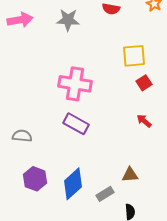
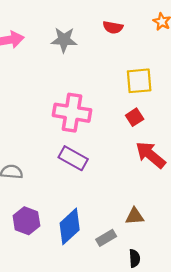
red square: (144, 83) -> (135, 117), moved
red arrow: (144, 121) -> (150, 155), size x1.8

